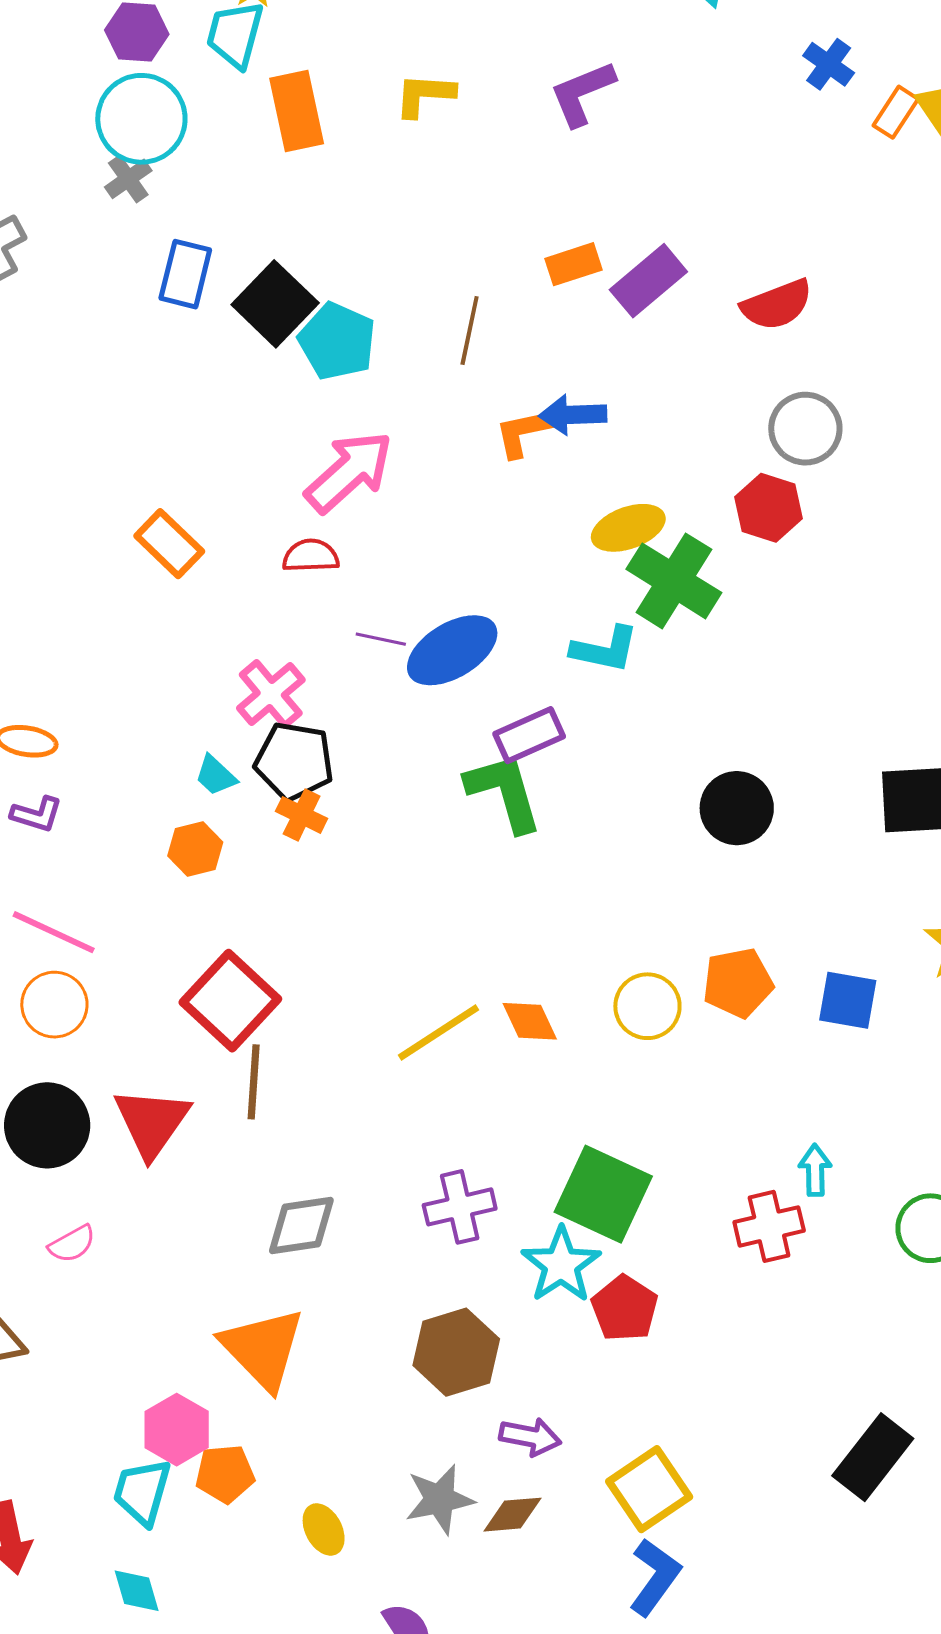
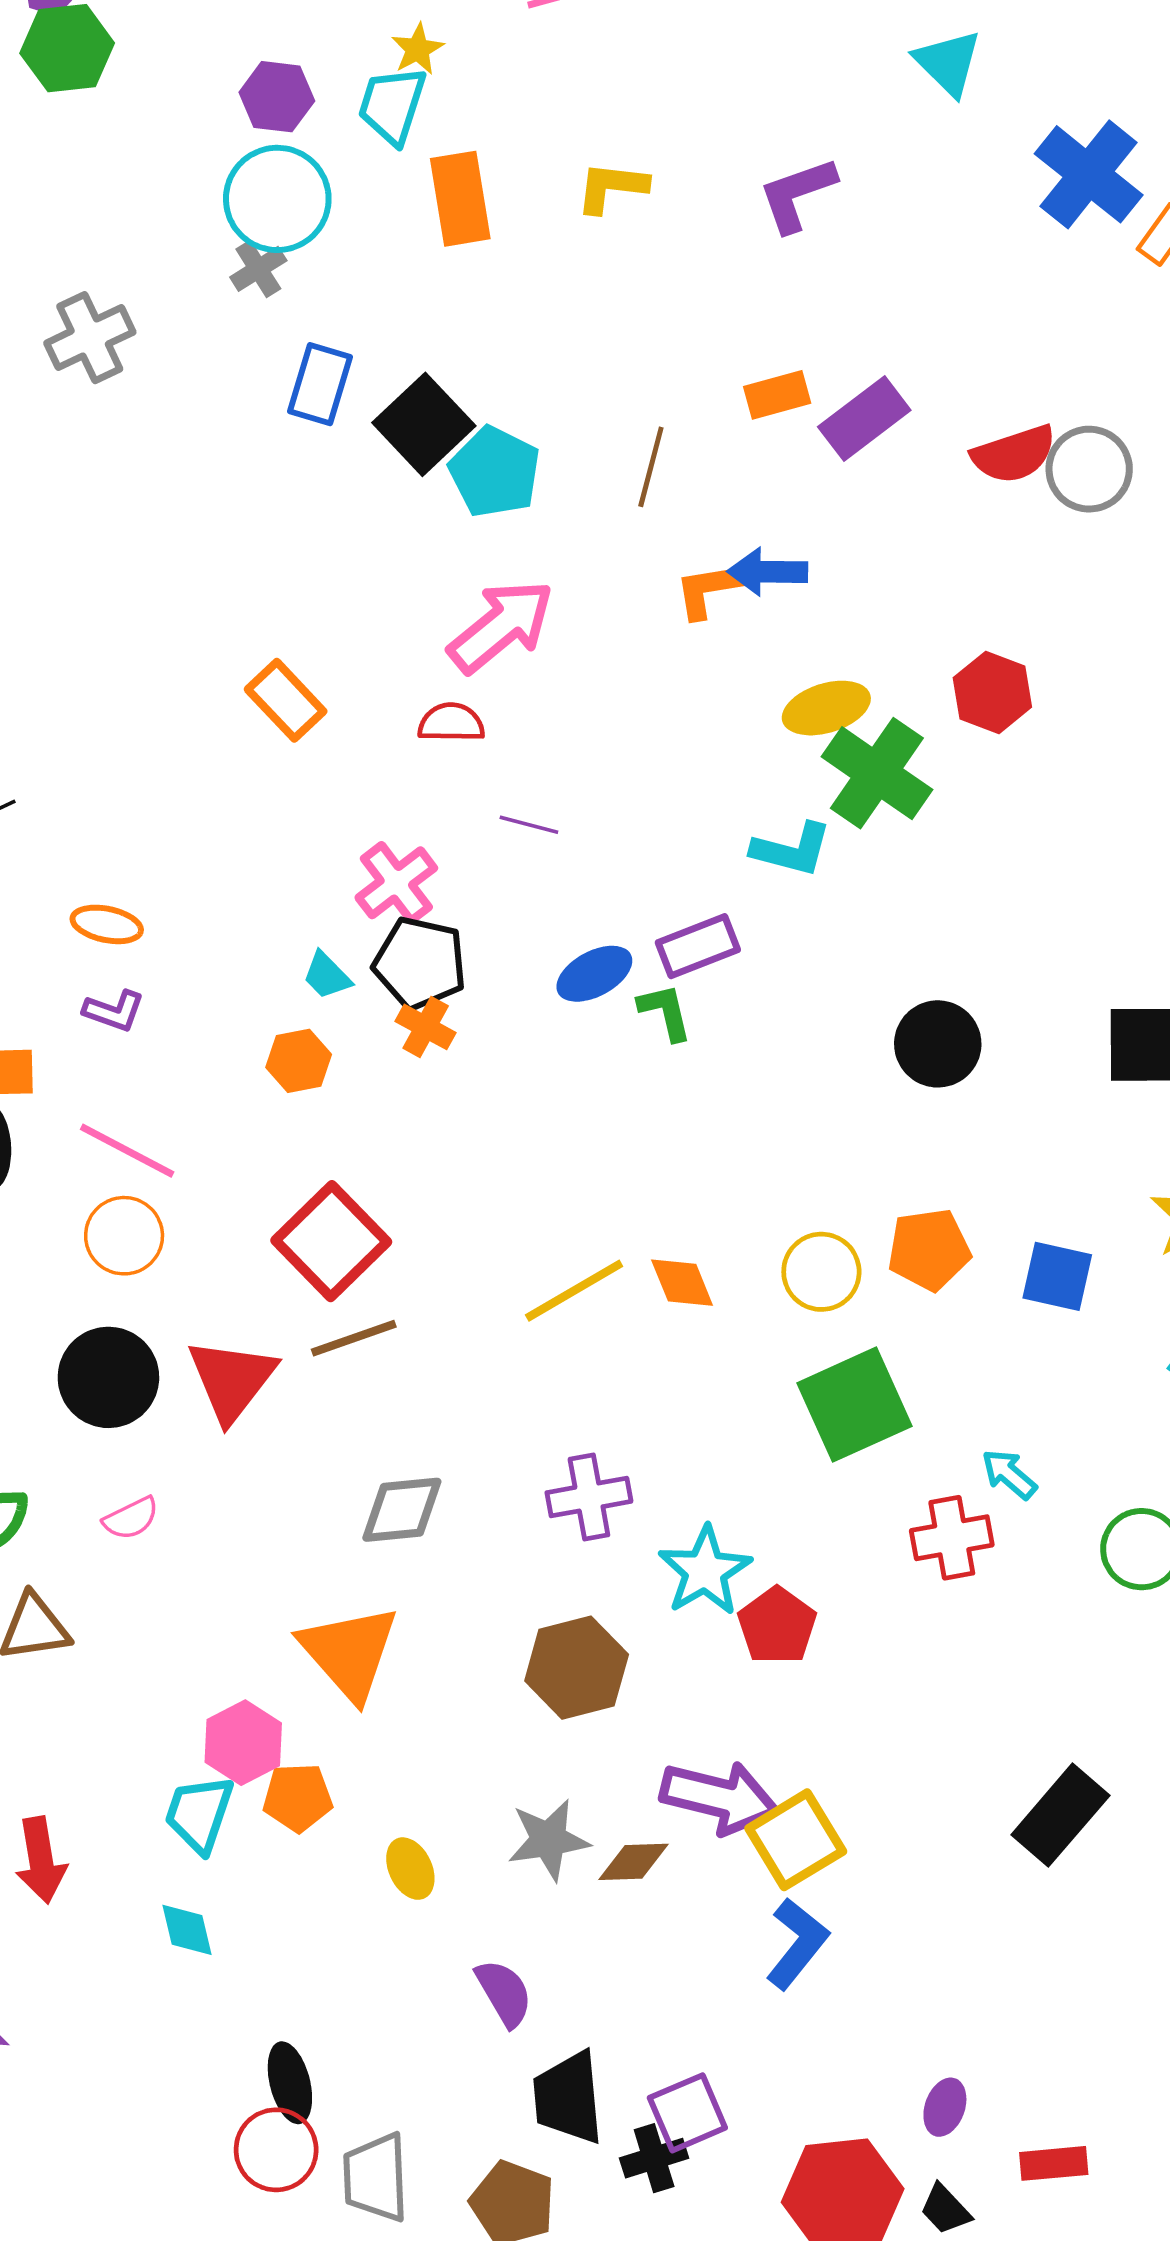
blue cross: (829, 64) -> (1089, 174), size x1.8
gray circle: (805, 429) -> (1089, 469), moved
blue ellipse: (452, 650) -> (594, 974), moved, size x0.7
green L-shape: (504, 792) -> (665, 1012), size x0.6
brown line: (254, 1082) -> (354, 1338), turned 64
cyan arrow: (815, 1170) -> (1009, 1474), turned -51
green square: (603, 1194) -> (855, 1405), moved, turned 38
purple arrow: (530, 1437) -> (719, 1797), moved, size x1.6

